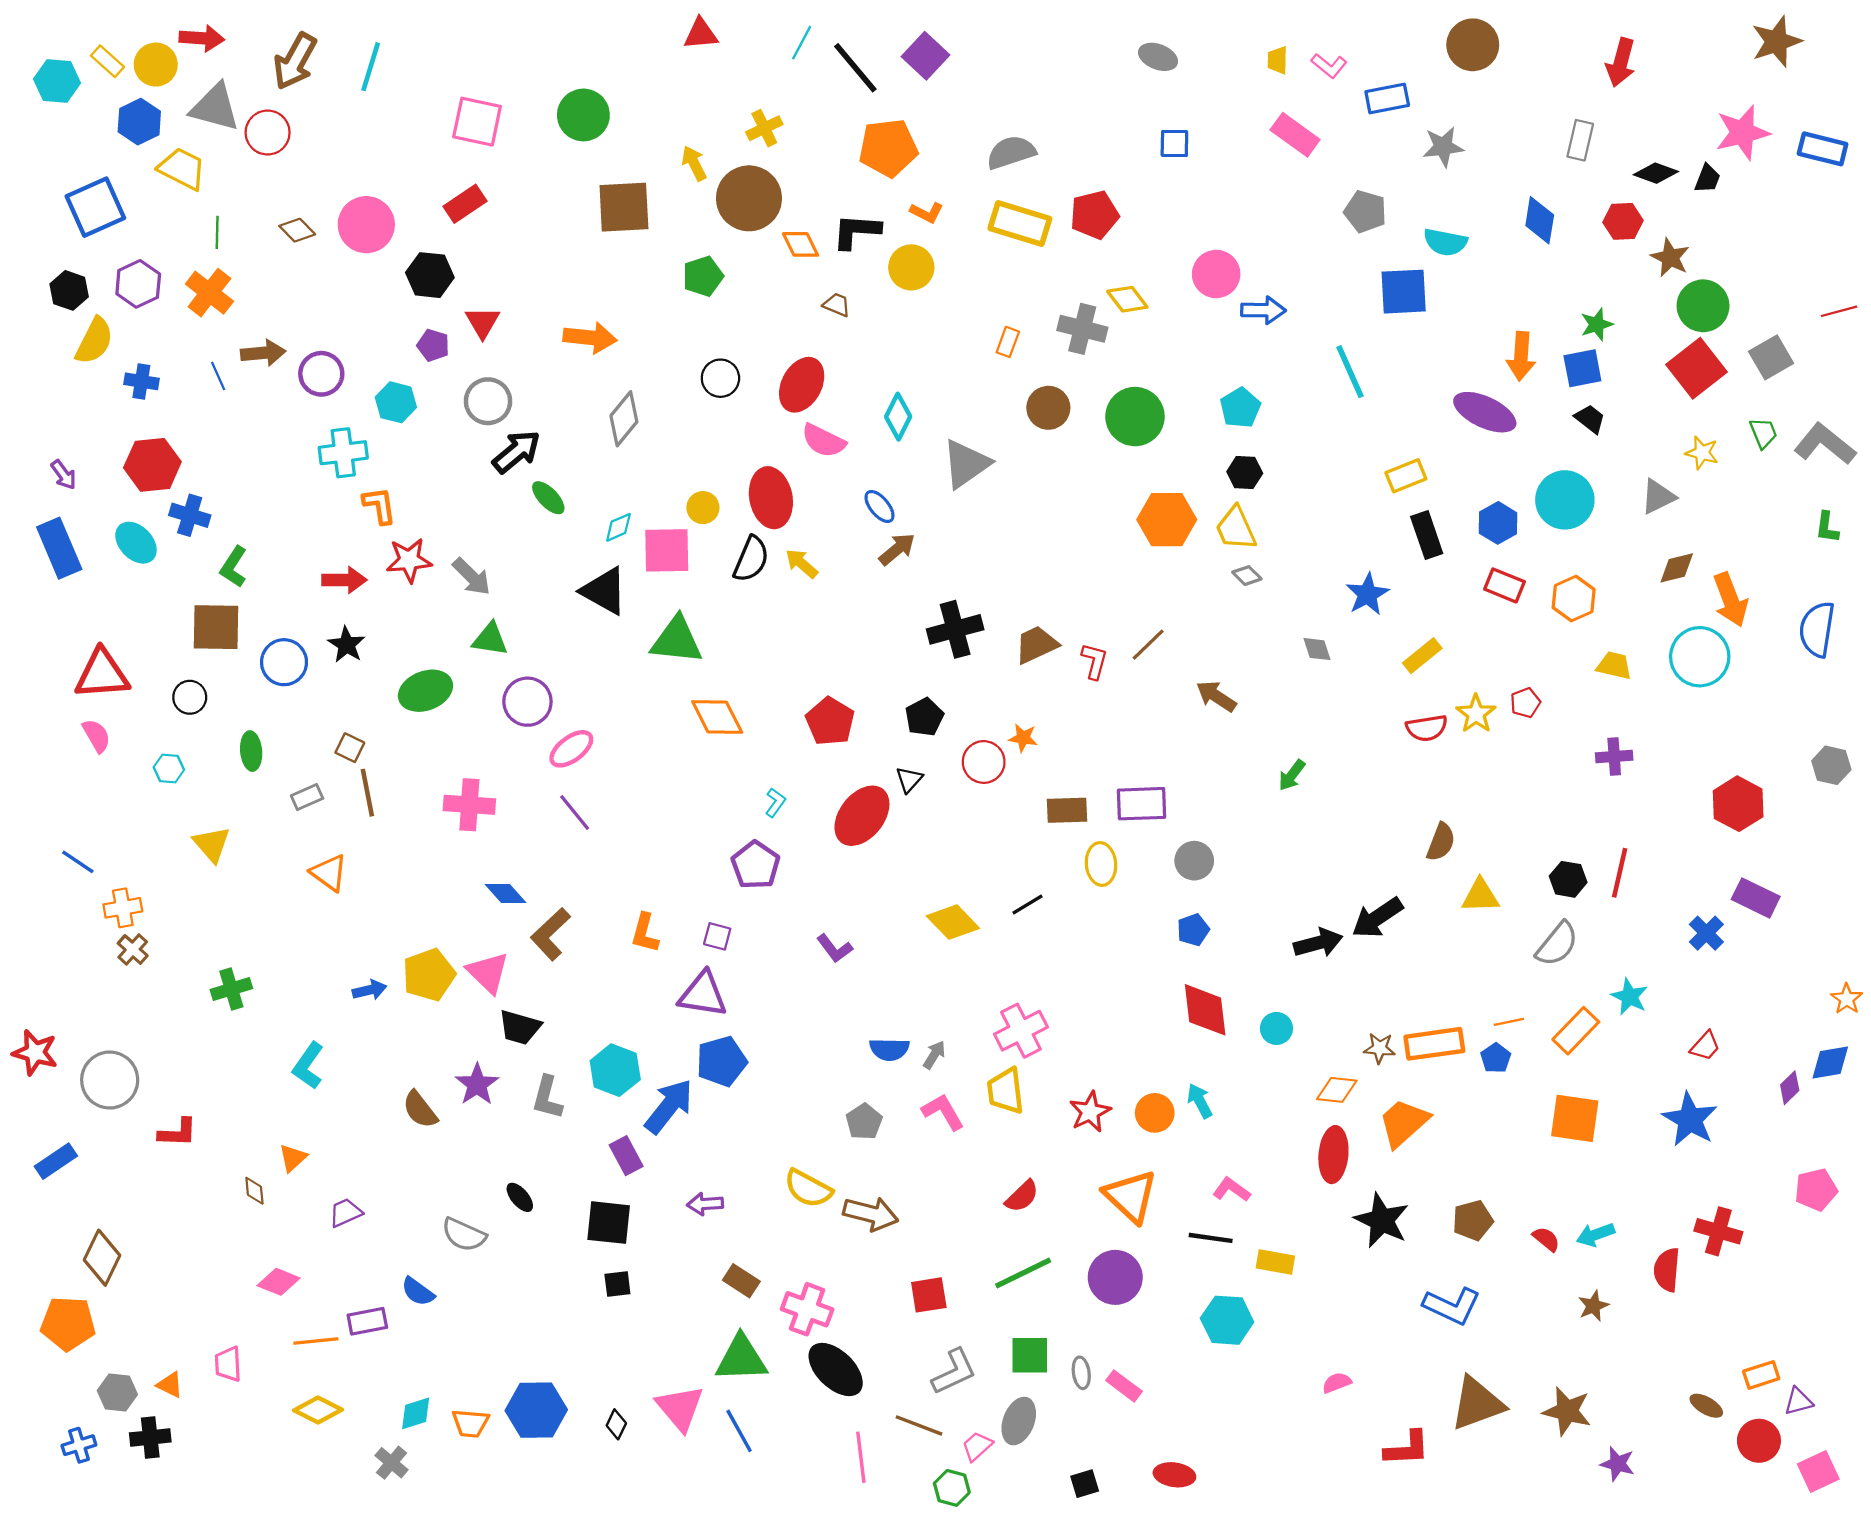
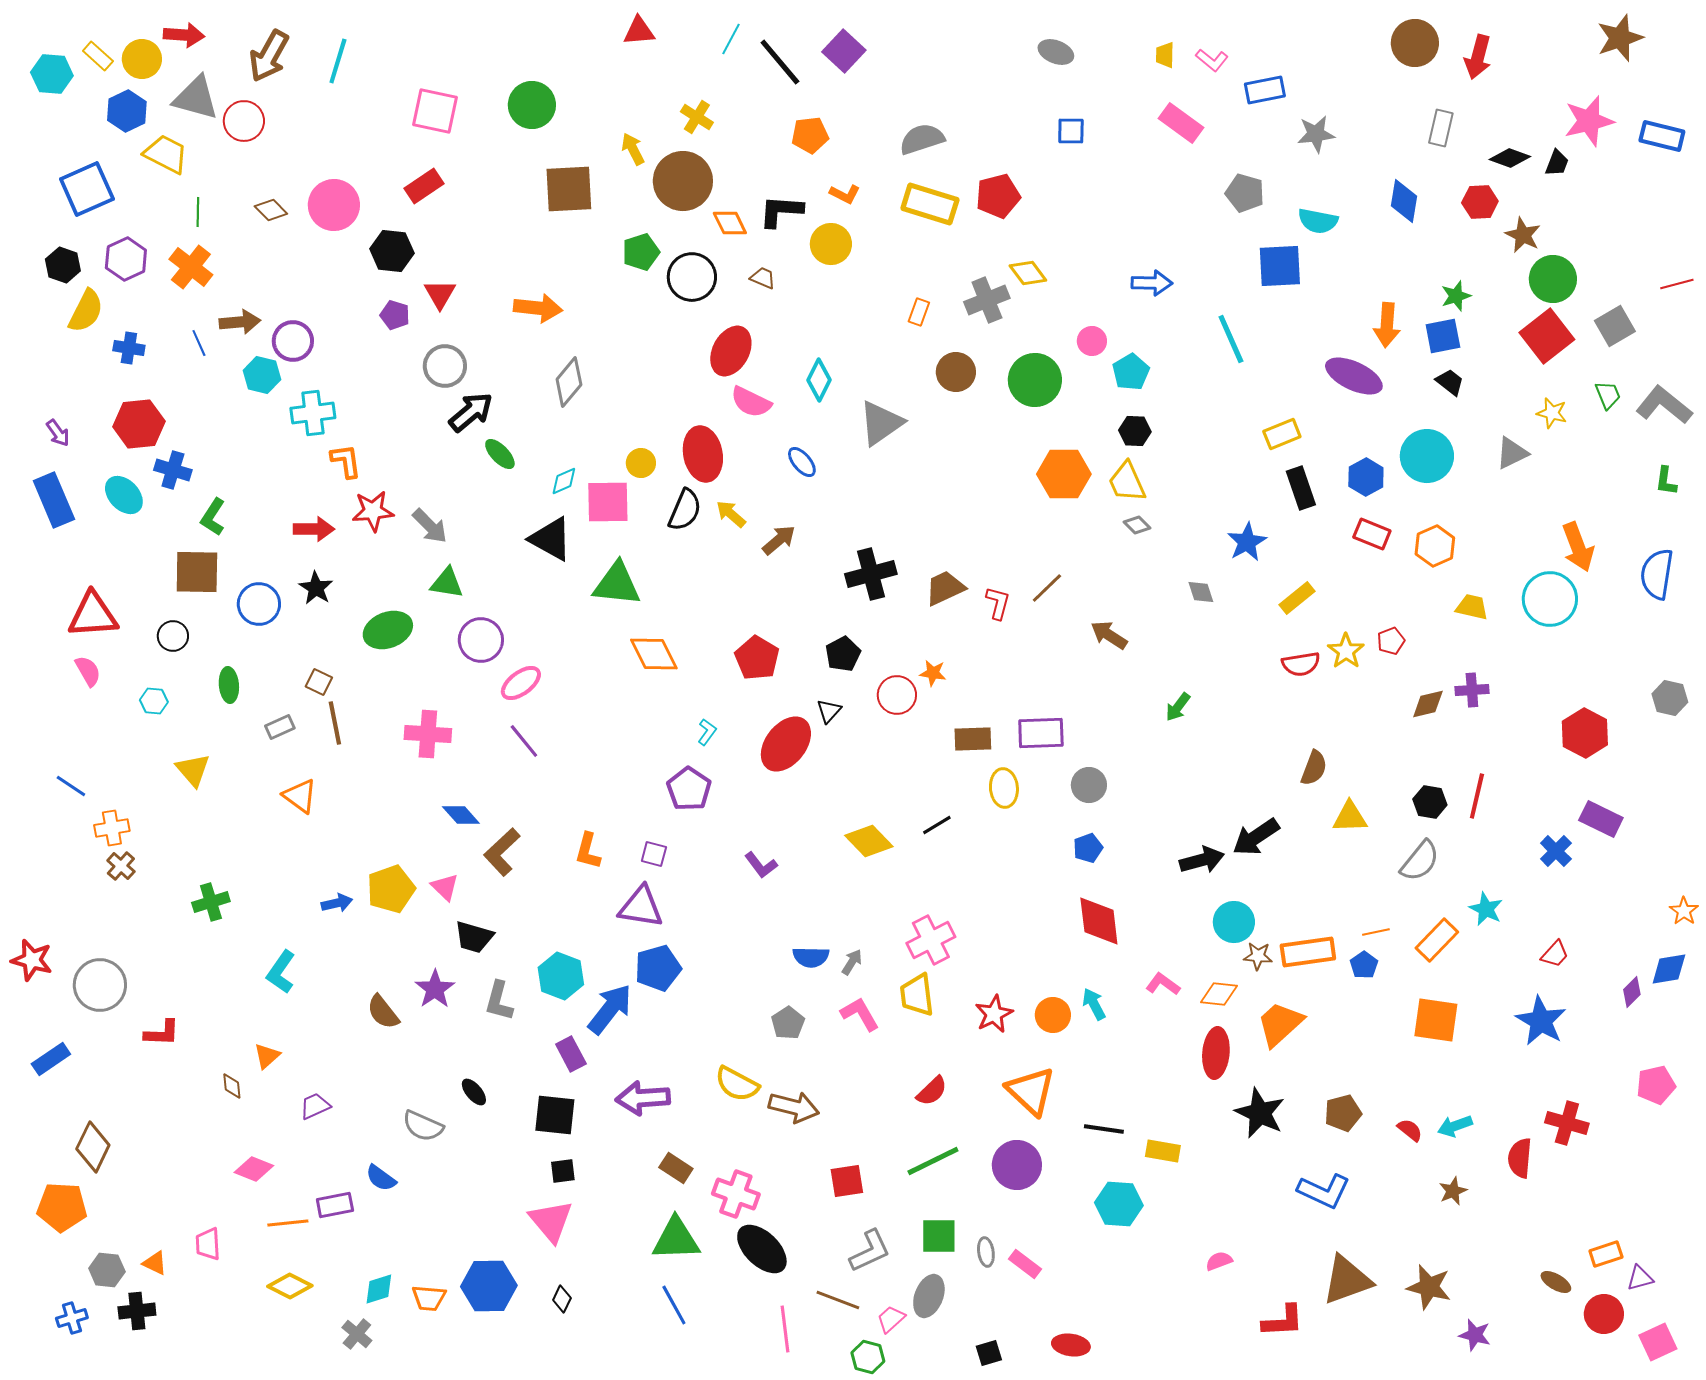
brown circle: (1473, 45) -> (1415, 43), moved
yellow cross: (764, 128) -> (697, 117), turned -32
orange pentagon: (888, 148) -> (810, 135), size x0.7
pink circle: (1216, 274) -> (1092, 341), moved, size x0.7
gray cross: (1082, 329) -> (987, 300), turned -36
black circle: (720, 378) -> (692, 277), moved, size x1.4
cyan hexagon: (396, 402) -> (262, 375), moved
brown arrow: (897, 549) -> (779, 540), moved
brown diamond: (1677, 568) -> (1428, 704), moved
pink triangle: (488, 973) -> (445, 887), size x0.7
cyan circle: (1276, 1028) -> (1234, 922), moved, size x1.4
pink L-shape: (1231, 1190) -> (1163, 984), moved
purple arrow: (705, 1204) -> (643, 1098), size x1.6
pink triangle: (680, 1408) -> (551, 1221), moved

